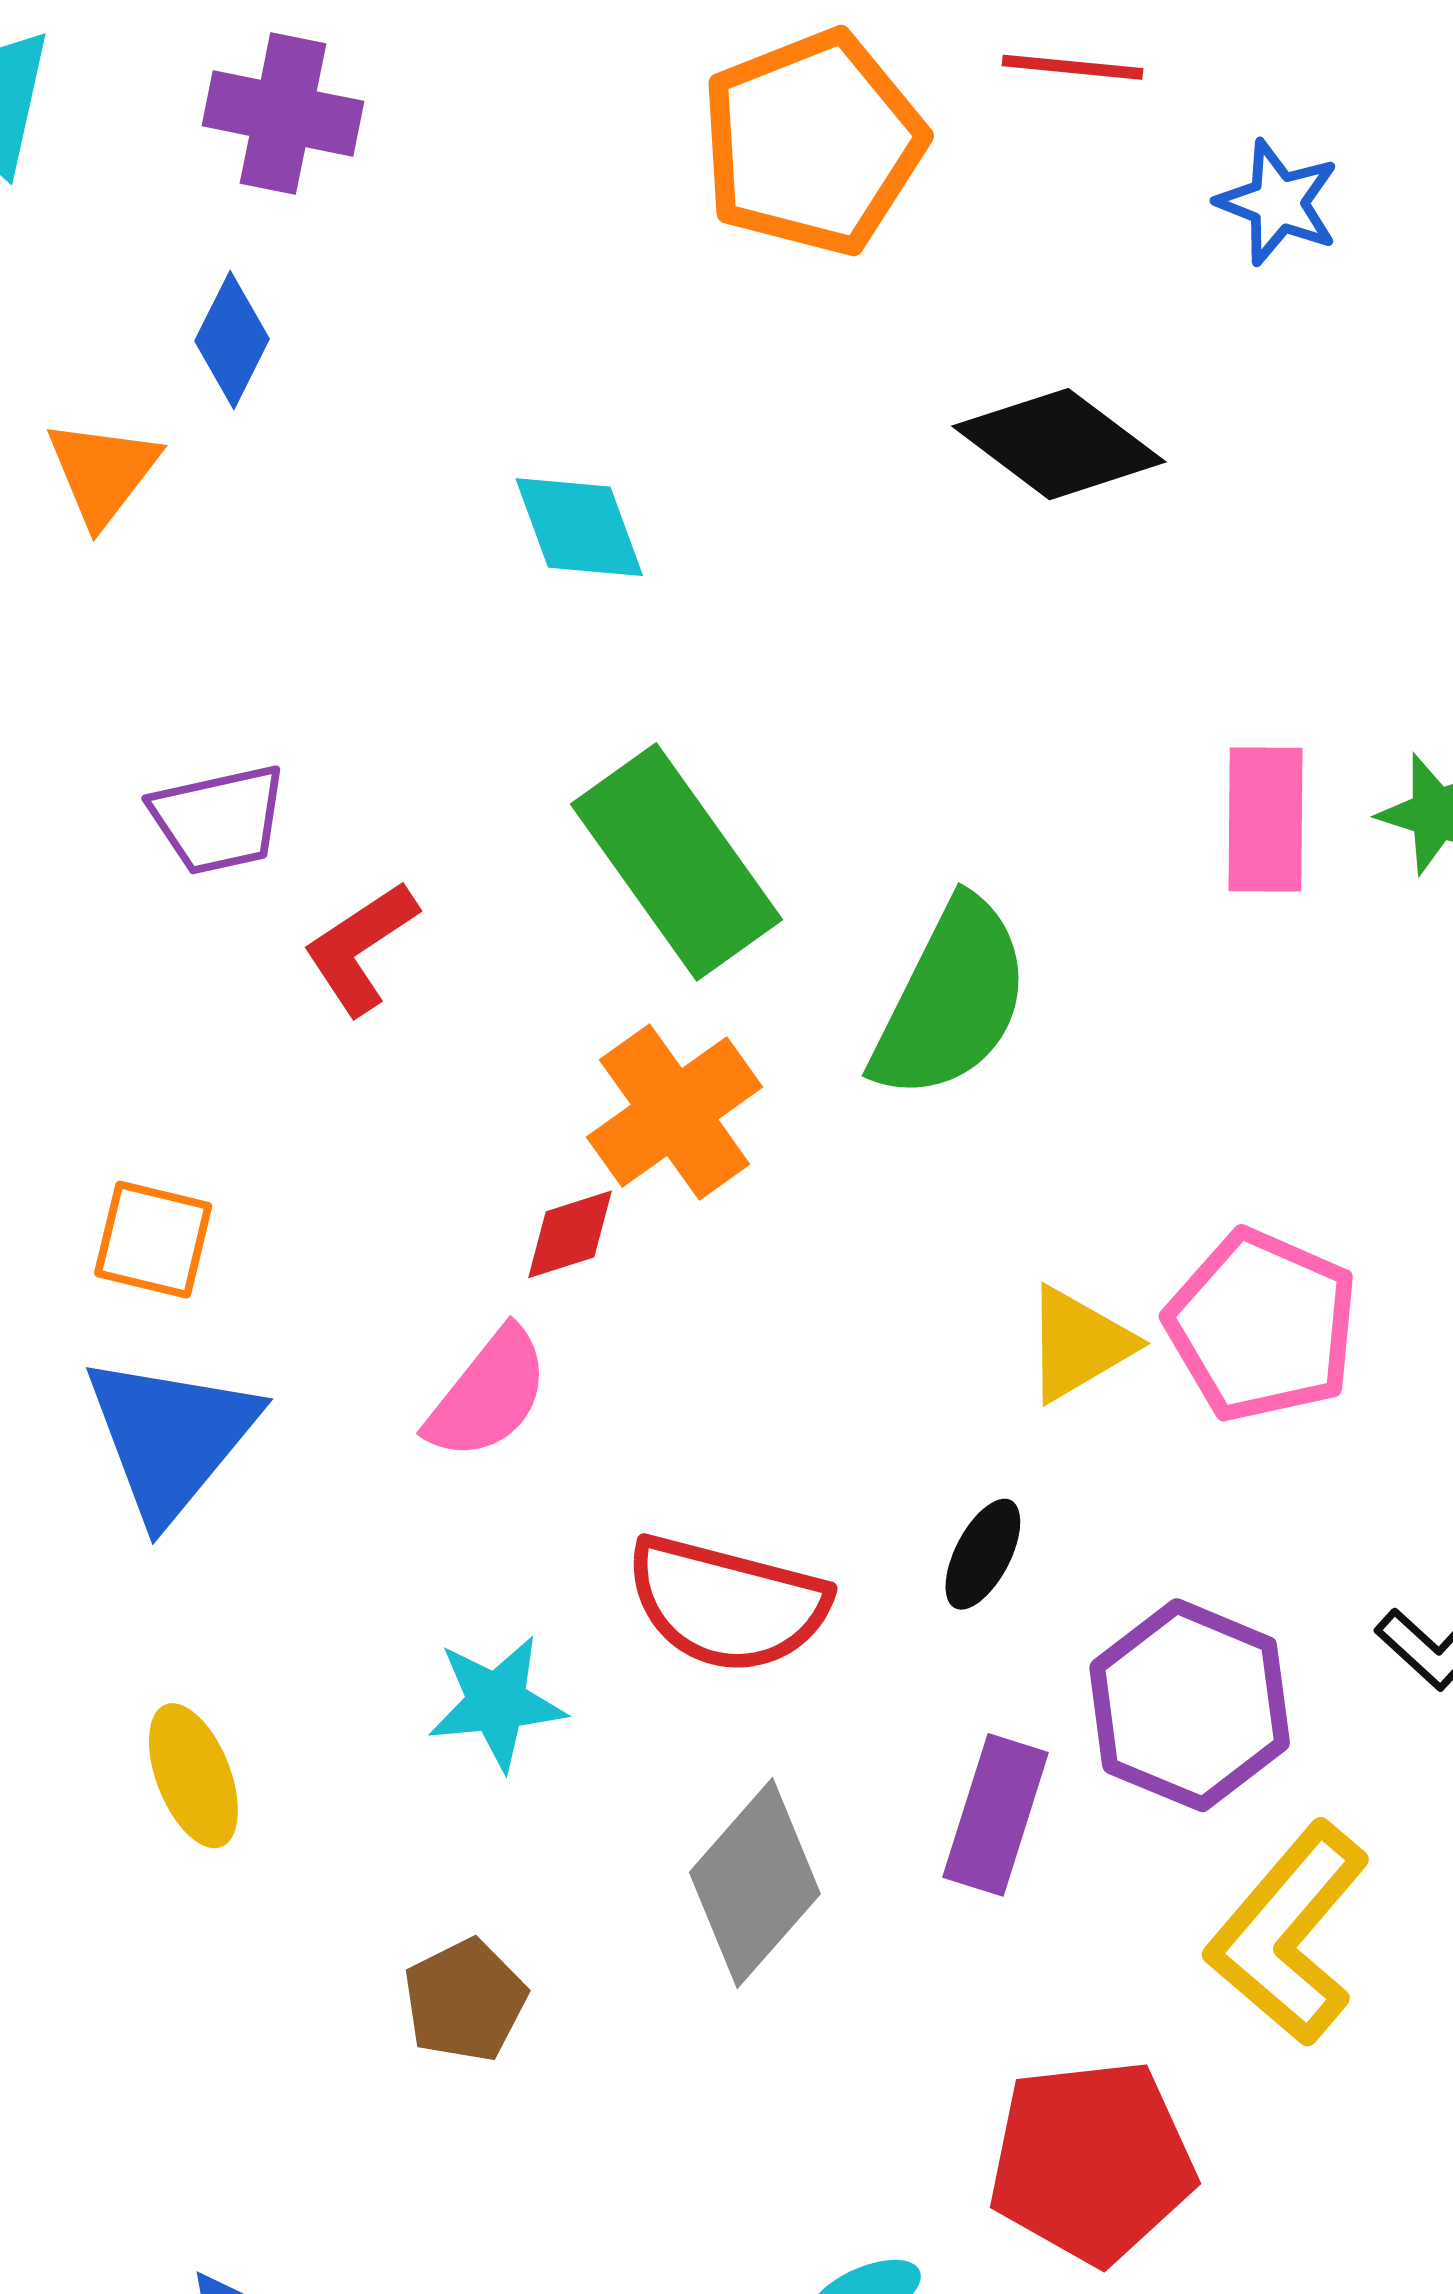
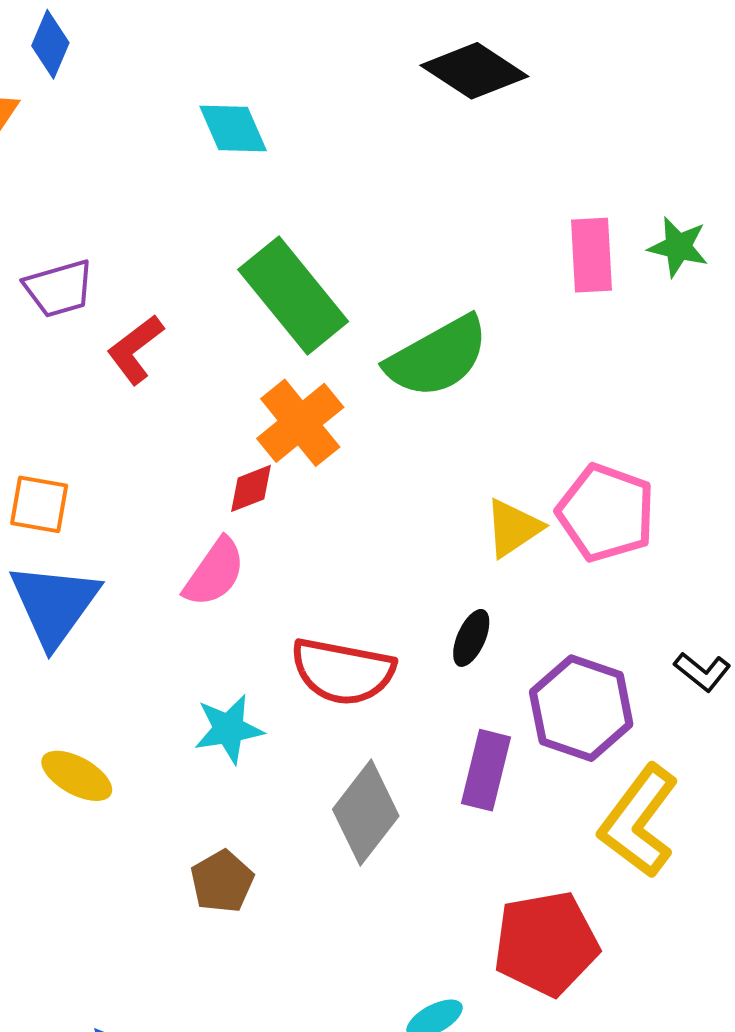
green semicircle: (951, 1000) -> (437, 357), turned 38
yellow ellipse: (193, 1776) -> (77, 776), turned -36

